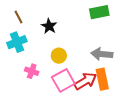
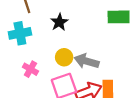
gray arrow: (102, 54) -> (87, 61), moved

